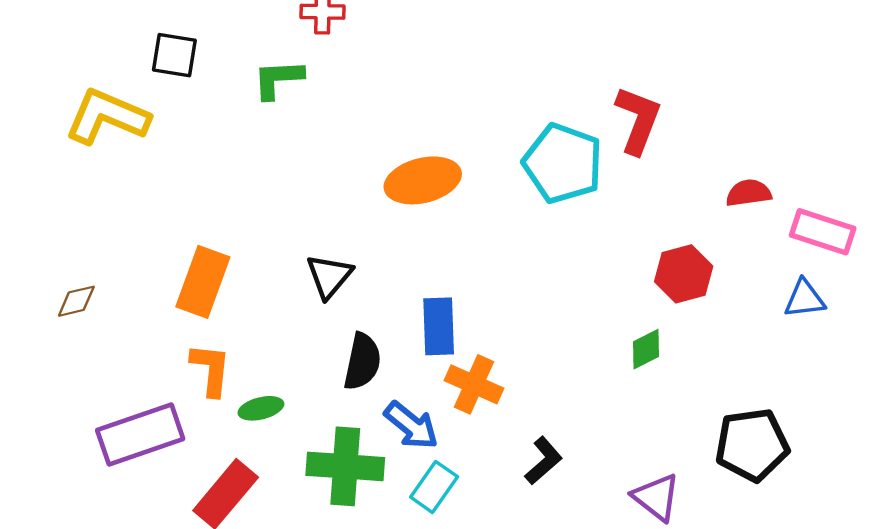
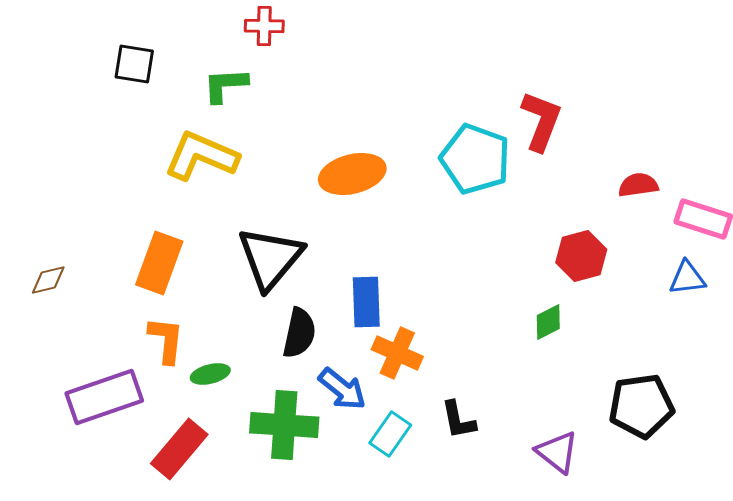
yellow L-shape: (107, 117) -> (201, 156), moved
black triangle: (329, 276) -> (270, 258), size x1.6
black L-shape: (543, 461) -> (458, 420), turned 120
cyan rectangle: (434, 487) -> (390, 434), moved

